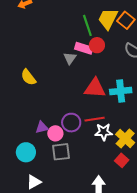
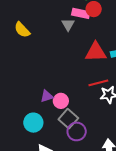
yellow semicircle: (28, 77) -> (22, 30), moved
purple circle: (71, 123) -> (77, 131), moved
gray square: (61, 152) -> (68, 119), turned -36

